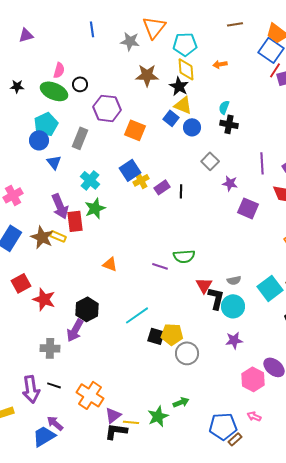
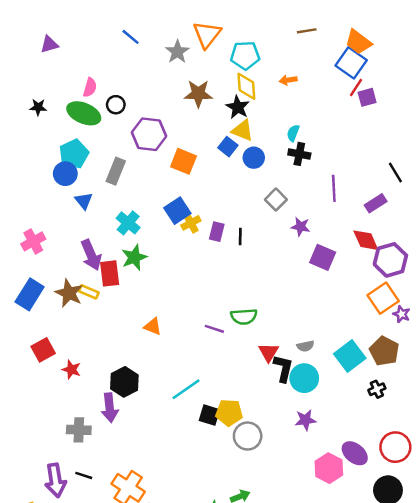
blue line: (92, 29) -> (131, 37), turned -42
gray star: (130, 41) -> (177, 52), turned 30
purple line: (262, 163) -> (334, 188), moved
purple rectangle: (162, 187) -> (217, 232), turned -42
red star: (44, 299) -> (71, 370), size x0.7
purple arrow: (75, 330) -> (110, 408), turned -35

